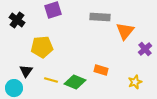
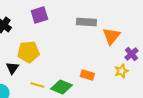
black triangle: (26, 71) -> (12, 68), moved
yellow star: (135, 82) -> (121, 71), moved

